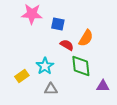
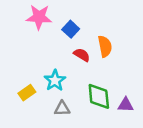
blue square: (58, 24) -> (71, 29), turned 32
orange semicircle: (86, 38) -> (105, 46), turned -42
green diamond: (81, 66) -> (99, 96), moved

